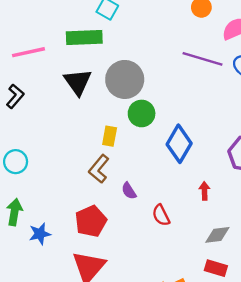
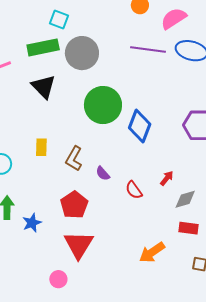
gray circle: (125, 79) -> (82, 53), moved
green circle: (142, 113) -> (103, 105), size x1.6
yellow rectangle: (110, 136) -> (41, 147), moved
red arrow: (204, 191) -> (167, 178), moved, turned 49

